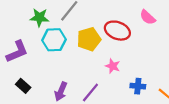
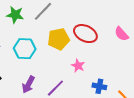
pink semicircle: (148, 17) -> (121, 34), moved
cyan hexagon: (54, 40) -> (25, 49), moved

